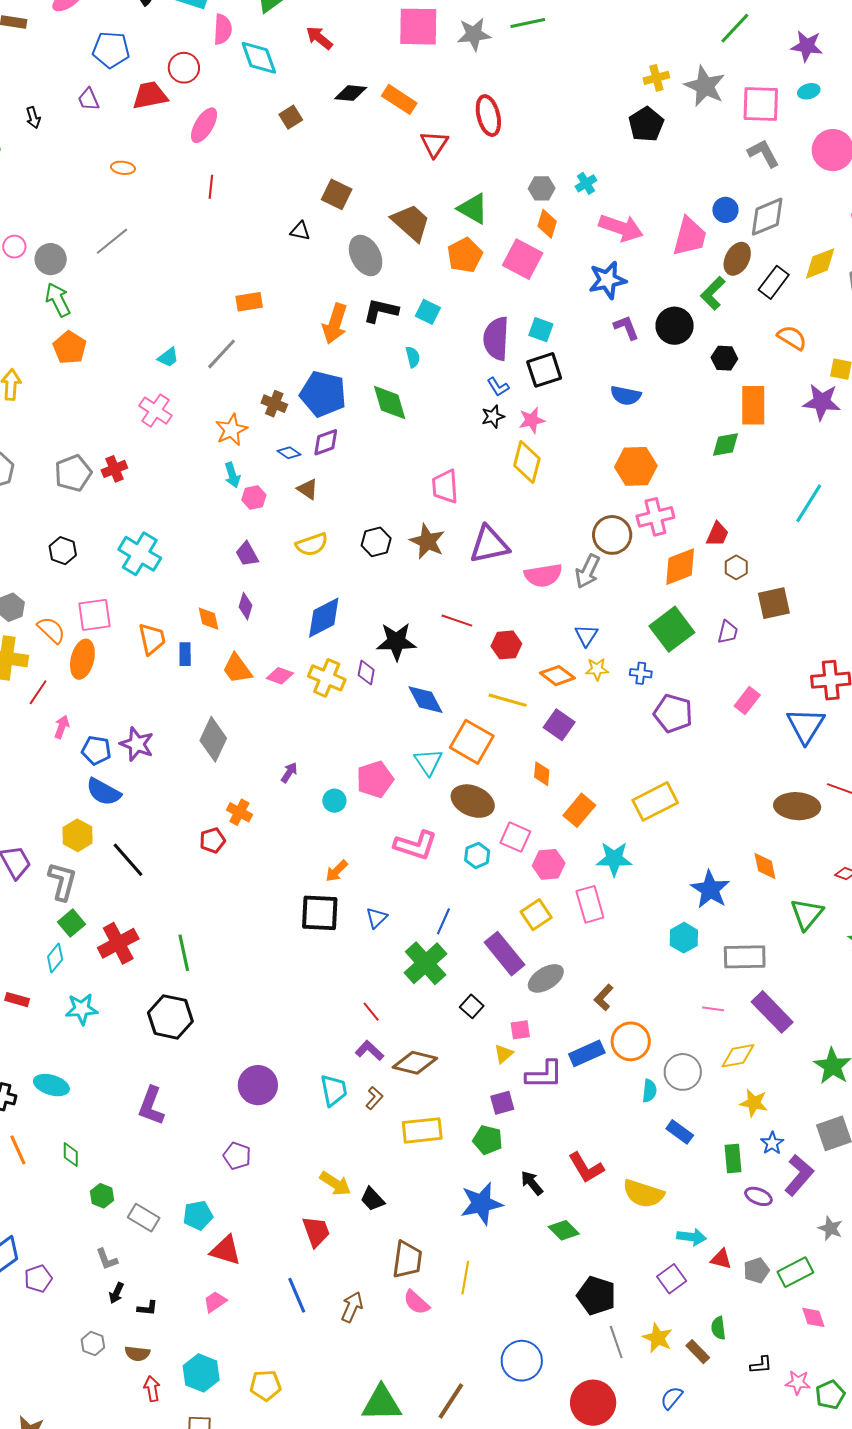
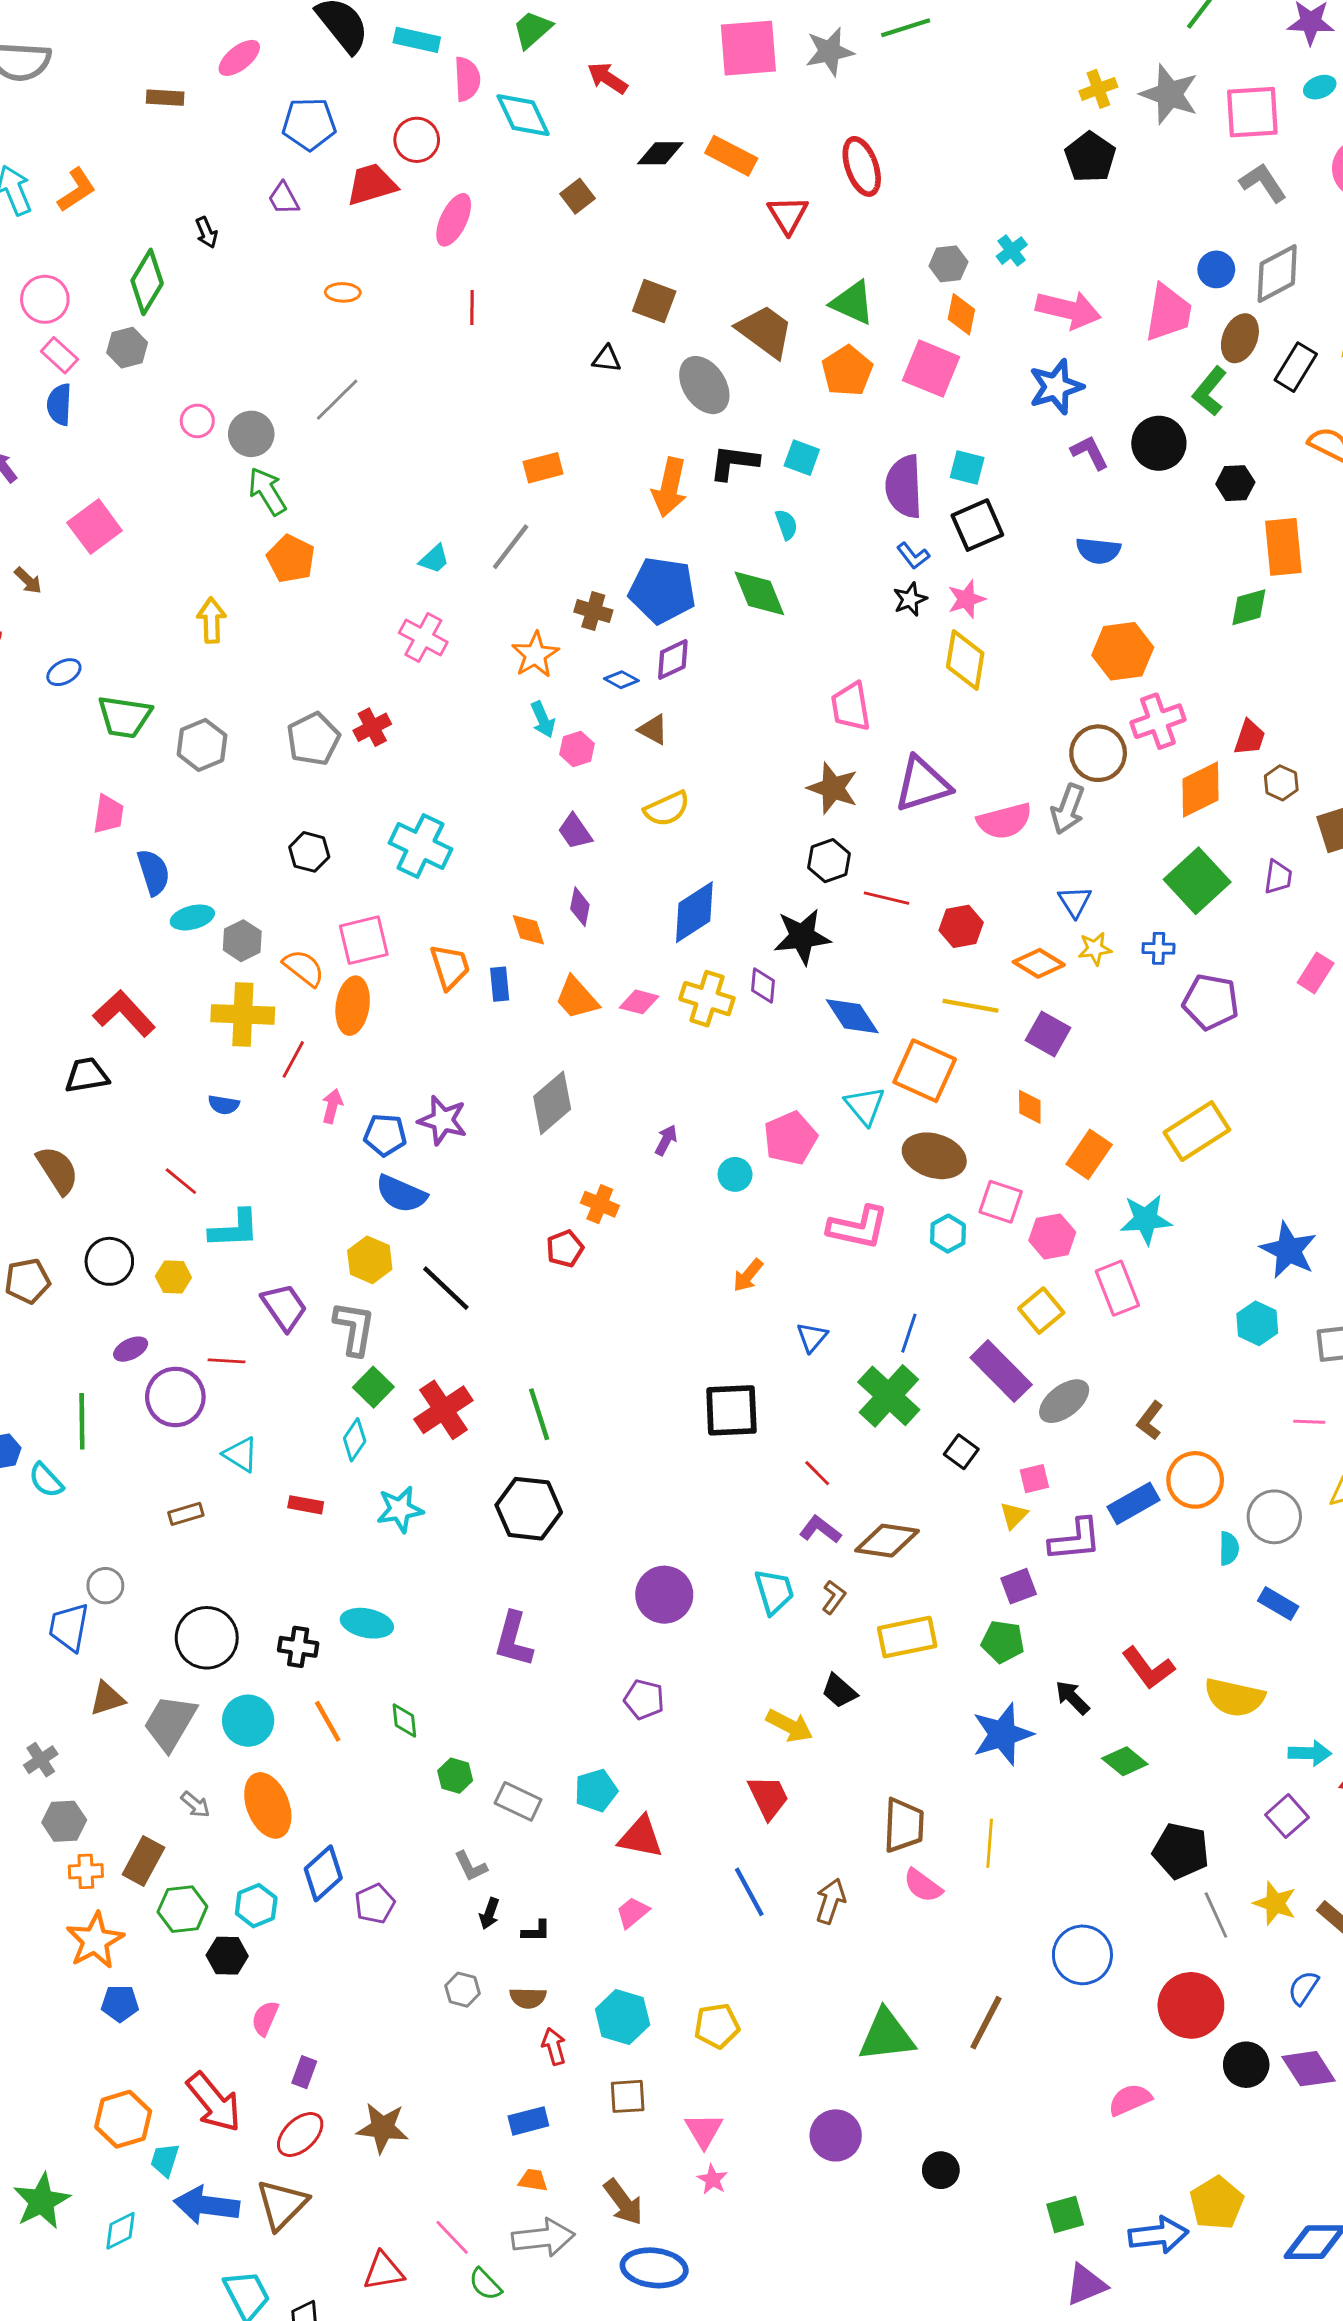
black hexagon: (376, 542) -> (829, 861), moved
gray diamond: (213, 739) -> (552, 1103), turned 30
black square: (320, 913) -> (731, 1410), moved
black trapezoid: (372, 1199) -> (839, 1691), moved

